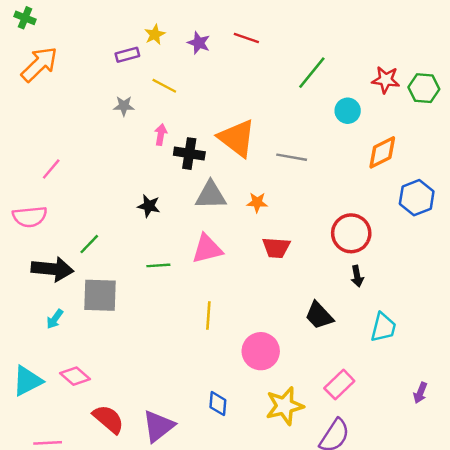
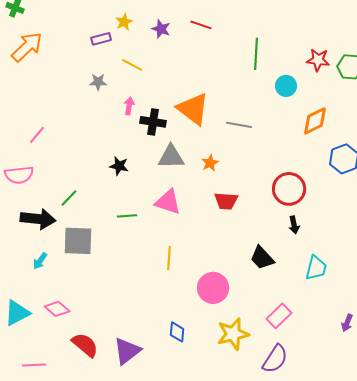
green line: (312, 73) -> (256, 54), turned -36
orange star: (257, 202) -> (210, 163), turned -30
pink triangle: (207, 249) -> (168, 202), turned 32

